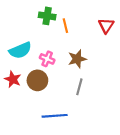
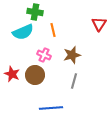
green cross: (47, 16) -> (35, 12), moved
orange line: (65, 26) -> (53, 30), moved
cyan semicircle: (20, 50) -> (23, 32), moved

